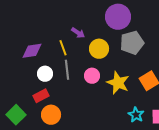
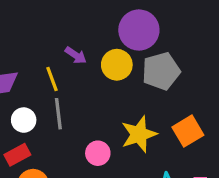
yellow circle: (99, 49) -> (117, 65), moved
pink circle: (92, 76) -> (98, 153), moved
yellow star: (118, 83) -> (139, 134), turned 30

